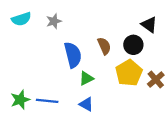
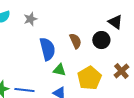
yellow pentagon: (129, 73) -> (89, 78), moved
green triangle: (86, 78) -> (59, 70), turned 40

